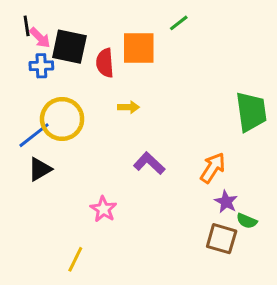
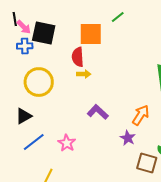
red semicircle: (105, 63) -> (78, 57), moved
blue line: (34, 135) -> (34, 142), moved
purple star: (226, 202) -> (128, 138), moved

